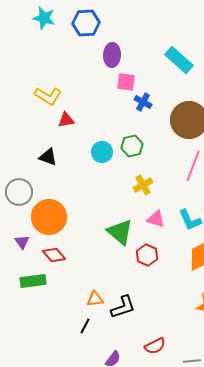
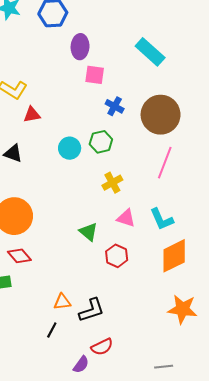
blue cross: (143, 102) -> (115, 106), moved
green triangle: (120, 232) -> (88, 232), size x0.7
red semicircle: (155, 346) -> (102, 347), moved

